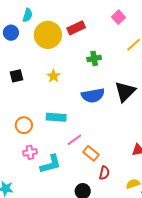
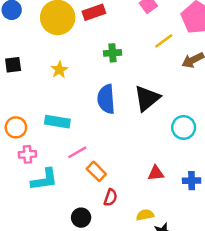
blue semicircle: (93, 95) -> (106, 99), turned 90
pink cross: (30, 152) -> (27, 154), moved

